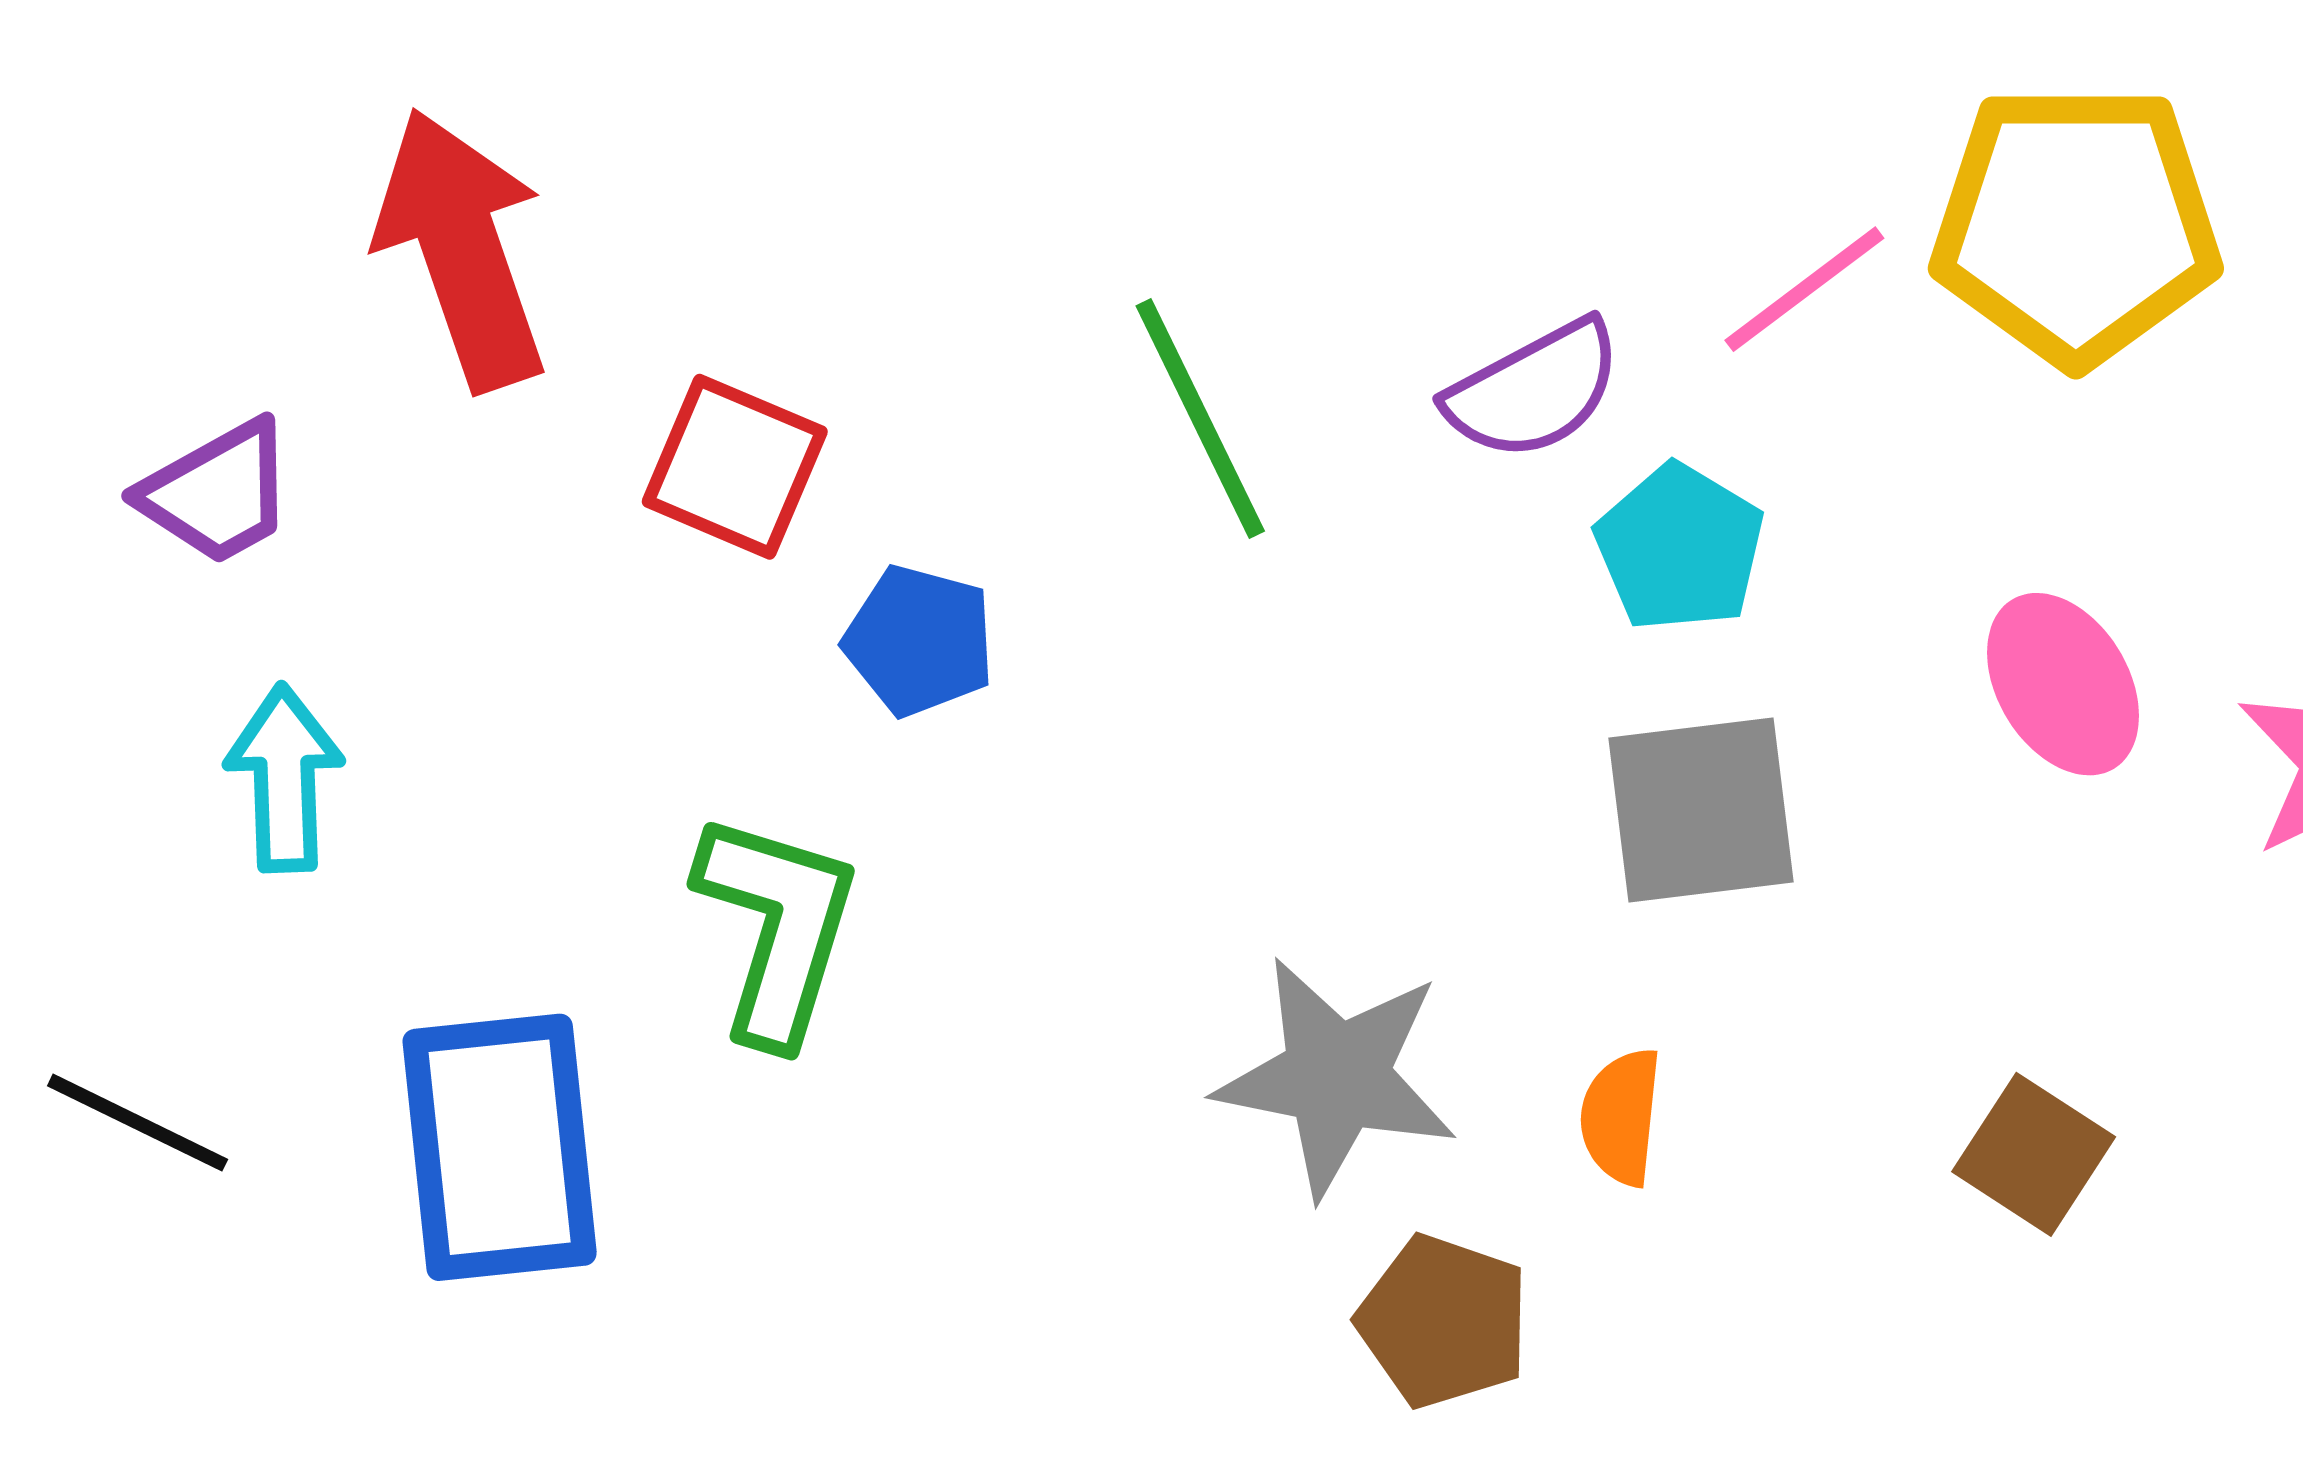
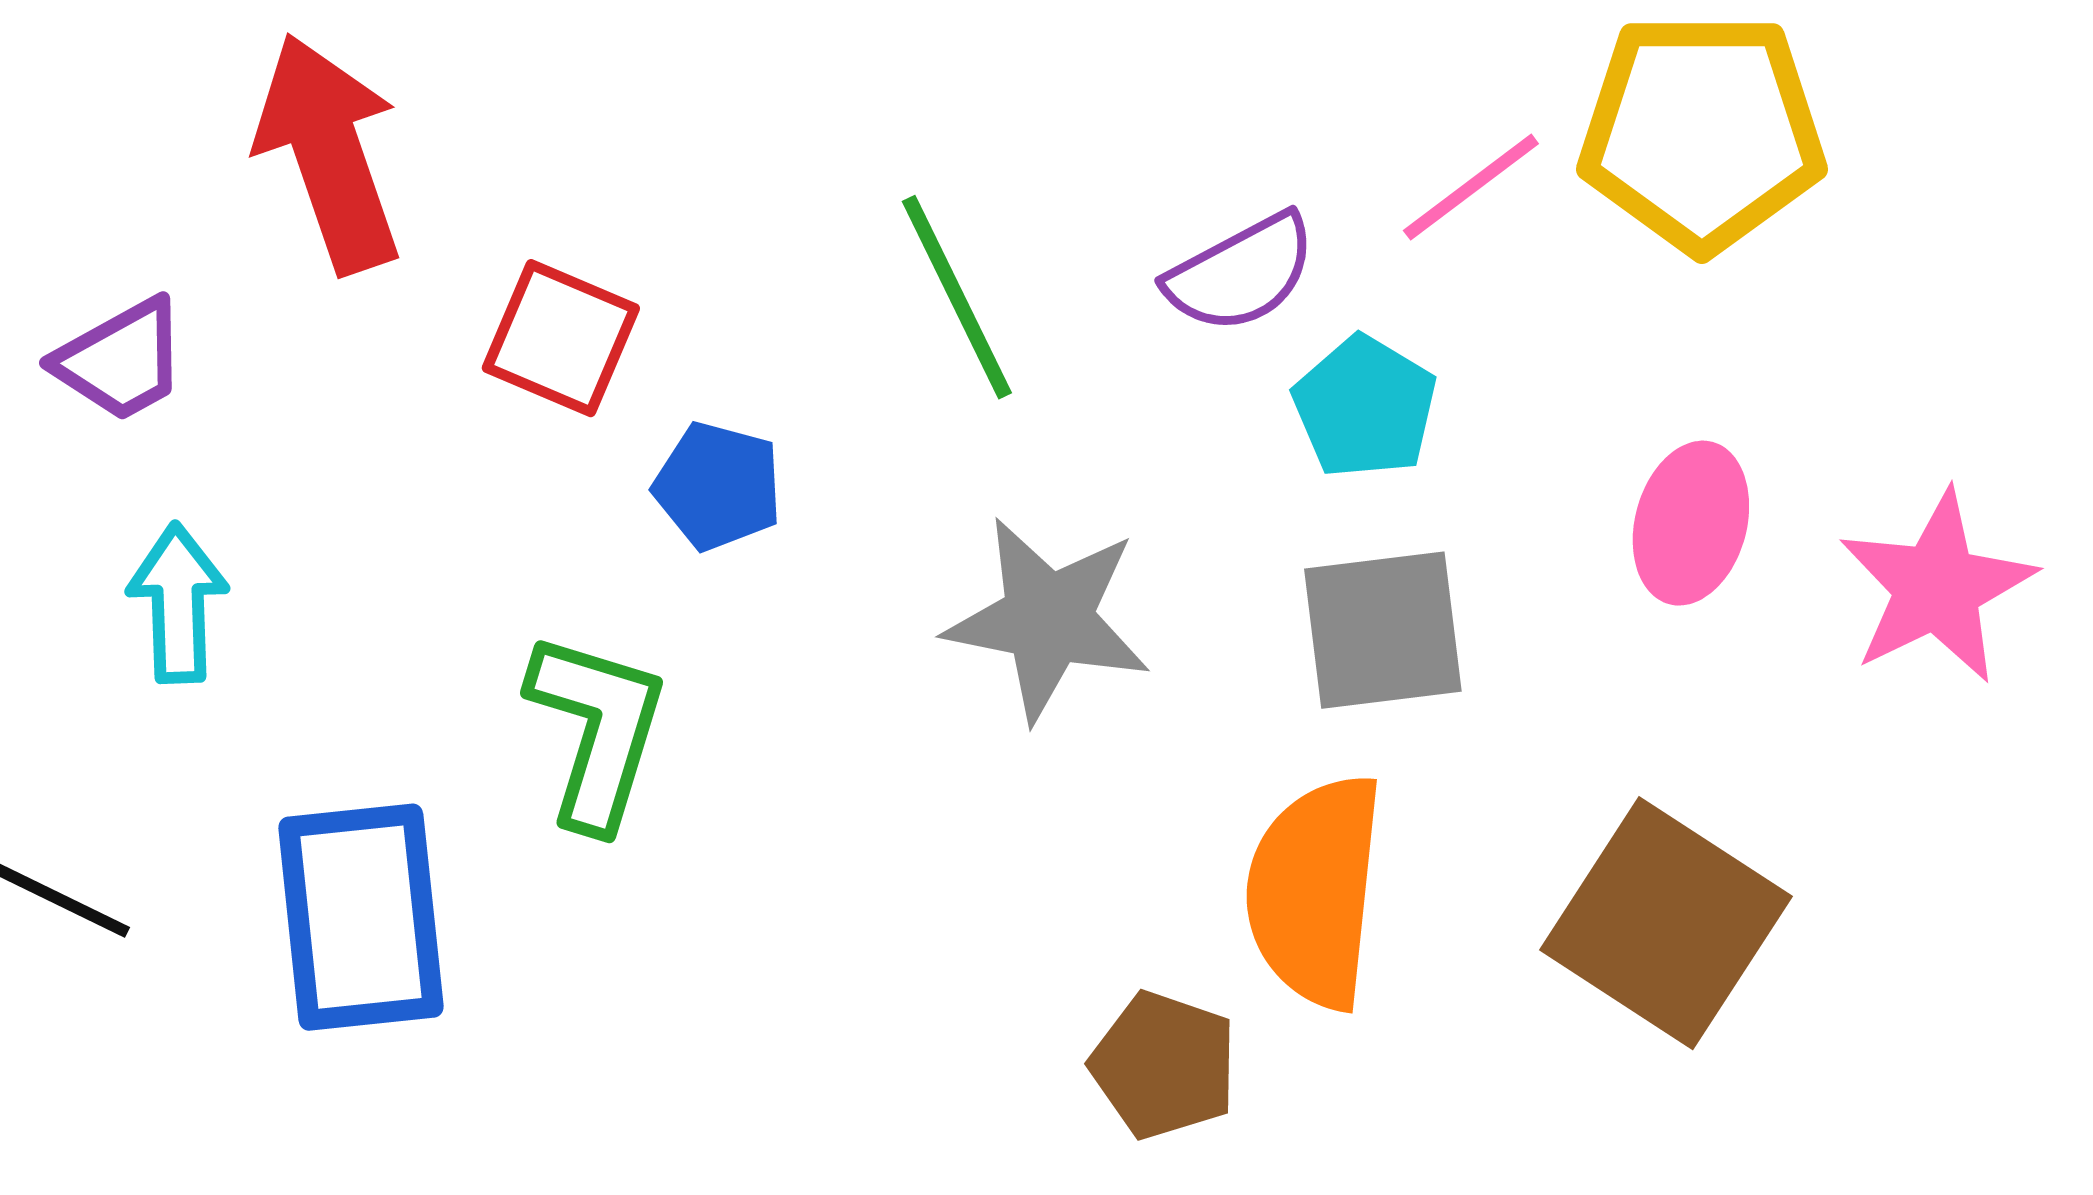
pink ellipse: (2063, 684) -> (1691, 523), turned 46
gray star: (1337, 1077) -> (1048, 619), moved
orange semicircle: (1621, 1117) -> (1315, 891), size x2.0
brown square: (2034, 1154) -> (1666, 923), size x1.8

